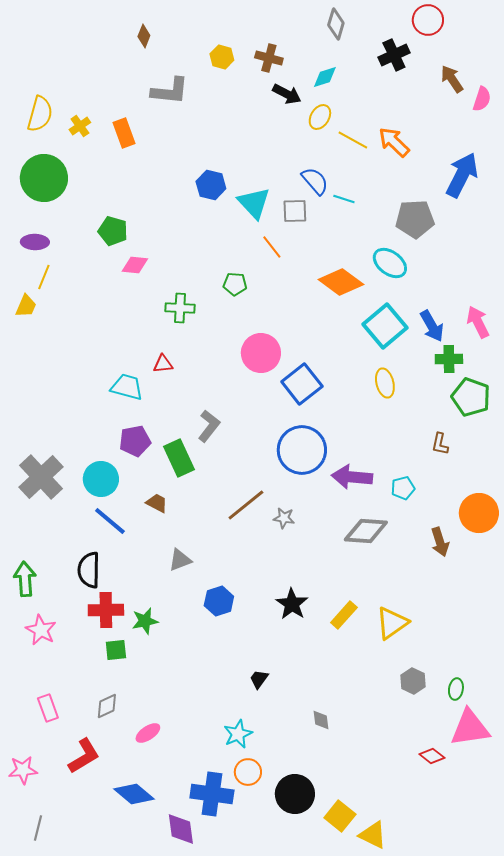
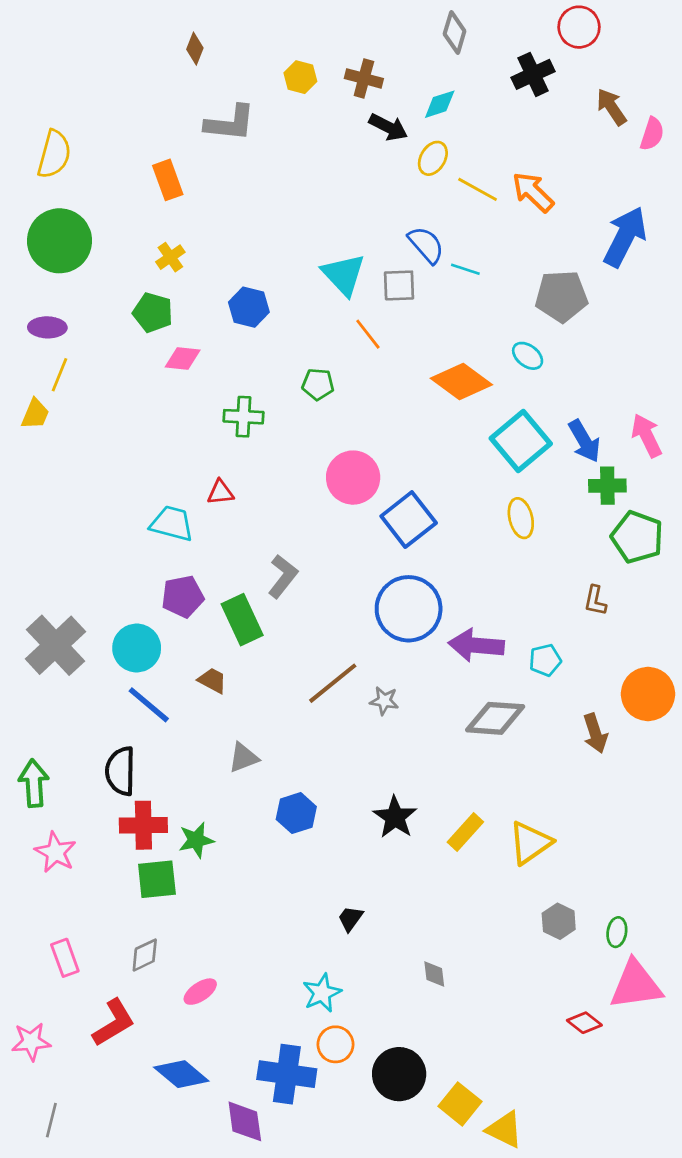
yellow cross: (80, 126) -> (170, 257), moved
blue hexagon: (211, 185) -> (249, 307), moved
cyan ellipse: (390, 263) -> (528, 356), size x0.7
green square: (116, 650) -> (157, 879), size x1.4

